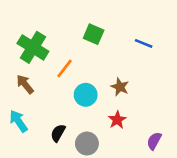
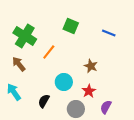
cyan circle: (86, 95) -> (64, 82), moved
purple semicircle: (154, 141) -> (106, 107), moved
gray circle: (87, 144) -> (76, 109), moved

